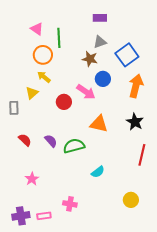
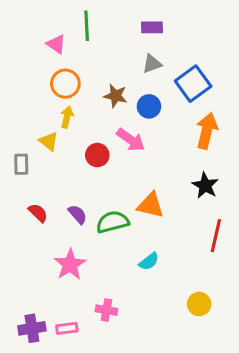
green line: (59, 38) -> (87, 26), moved
brown star: (90, 59) -> (116, 96), moved
yellow arrow: (44, 77) -> (67, 117), turned 64
blue circle: (103, 79) -> (149, 106), moved
yellow triangle: (32, 93) -> (49, 141), turned -40
orange triangle: (99, 124) -> (150, 205), moved
pink star: (32, 179) -> (70, 264), moved, size x1.5

